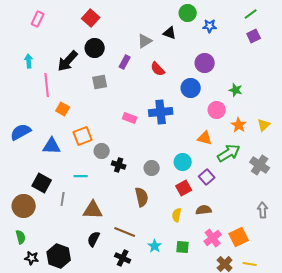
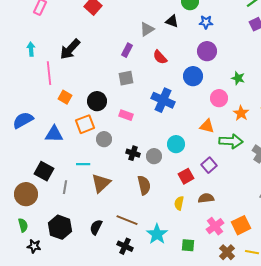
blue star: (210, 26) -> (206, 22), moved
black circle: (95, 48) -> (97, 101), moved
gray square: (100, 82) -> (126, 78), moved
blue cross: (161, 112) -> (163, 100), turned 30
pink rectangle: (130, 118) -> (126, 115), moved
green arrow: (229, 153) -> (231, 141), turned 35
cyan circle: (183, 162) -> (176, 144), moved
black cross: (119, 165) -> (133, 153), moved
brown triangle: (93, 210) -> (101, 183), moved, turned -45
cyan star: (155, 246) -> (157, 234), size x1.5
green square: (183, 247) -> (188, 245), moved
black hexagon: (59, 256) -> (60, 227), moved

